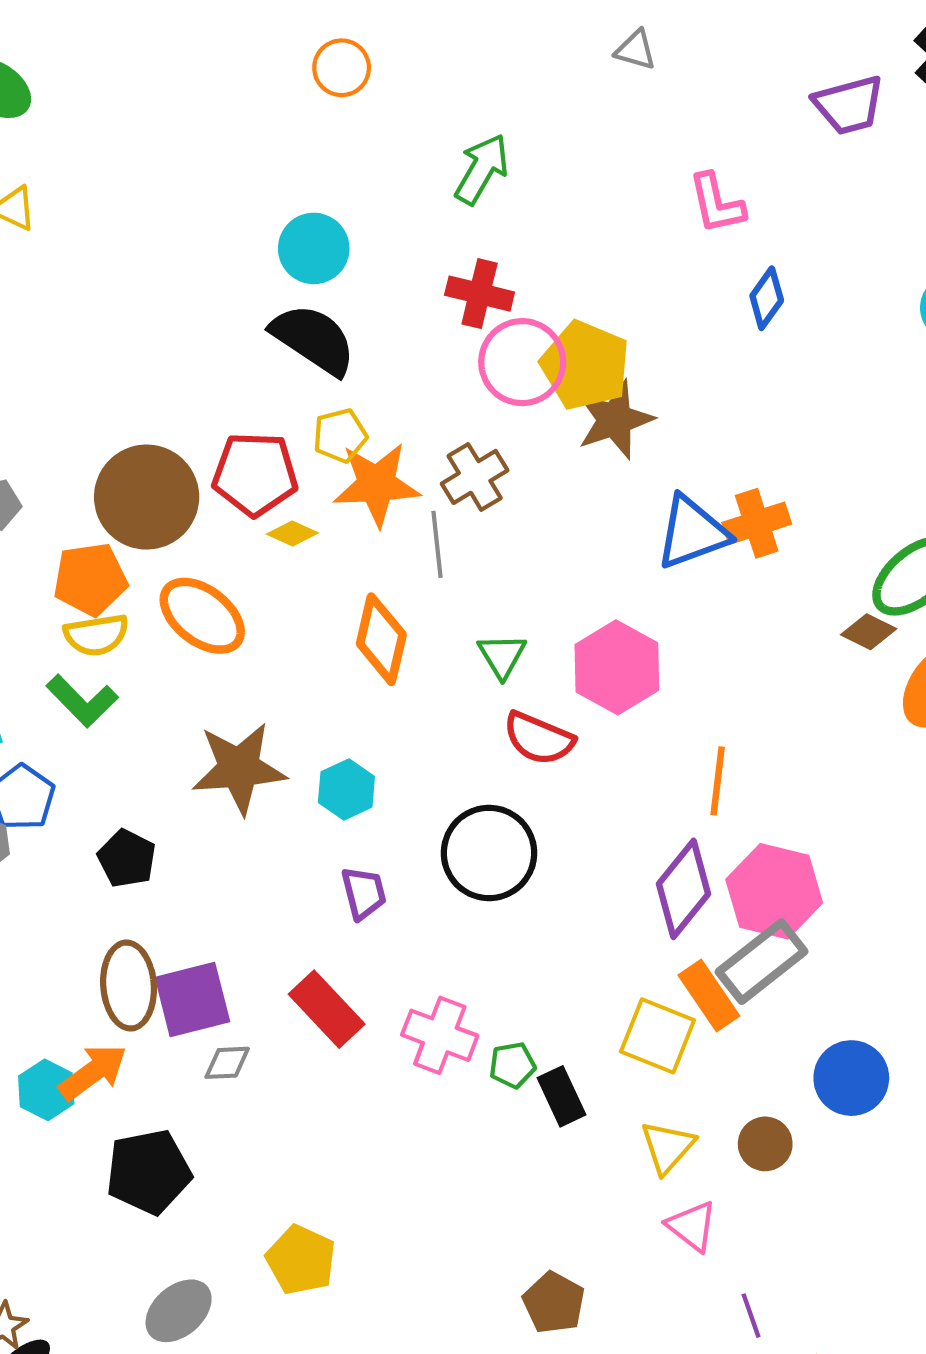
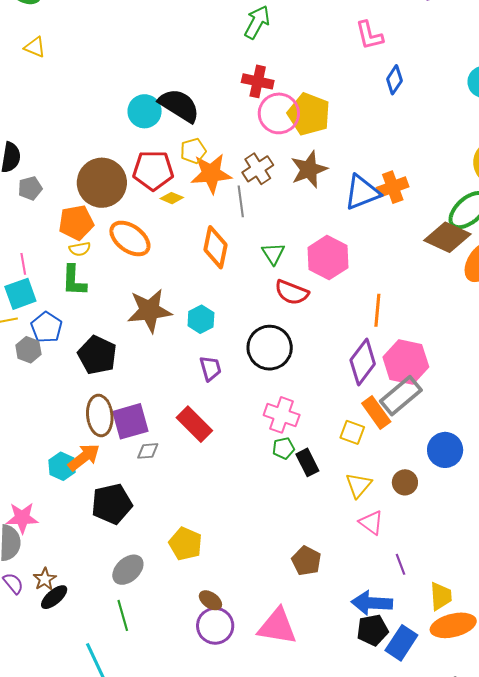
cyan circle: (314, 248) -> (145, 111), moved
brown star: (615, 420) -> (309, 169), moved
brown diamond: (869, 632) -> (447, 237), size x1.8
yellow semicircle: (96, 635) -> (80, 249), size x0.7
green L-shape: (82, 701) -> (74, 281), turned 48
black pentagon: (127, 858) -> (97, 355), size x1.4
pink cross: (440, 1035) -> (282, 415), moved
yellow square: (658, 1036) -> (352, 432), size x0.7

